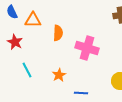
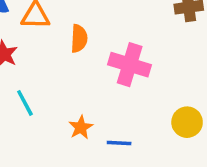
orange star: (59, 75) -> (81, 127), moved

